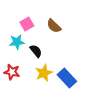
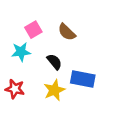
black semicircle: (36, 51) -> (54, 62), moved
blue rectangle: (67, 78) -> (83, 79), moved, turned -36

